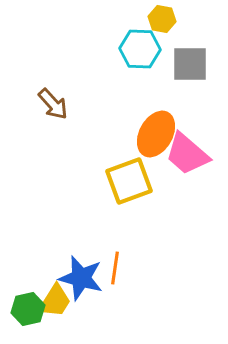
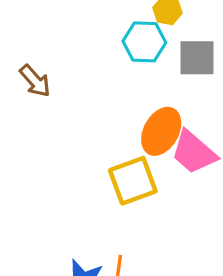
brown arrow: (53, 104) -> (35, 81), moved

